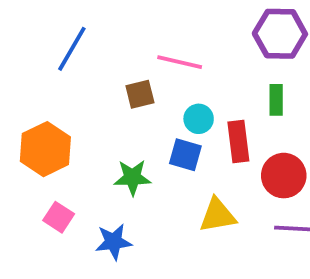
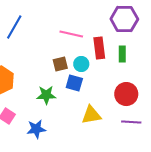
brown square: (140, 94) -> (60, 64), moved
red rectangle: (238, 142) -> (99, 48), moved

